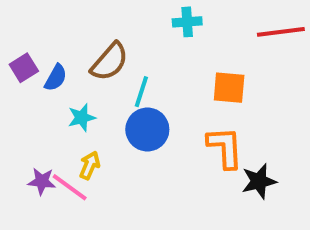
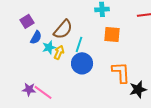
purple square: (24, 68) -> (27, 21), moved
orange square: (229, 88) -> (112, 34), moved
cyan star: (82, 118) -> (49, 47), moved
yellow arrow: (90, 165) -> (59, 52), moved

